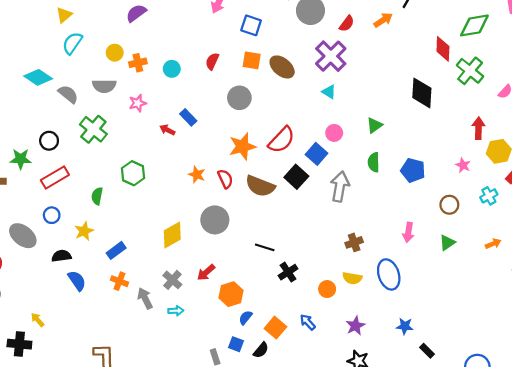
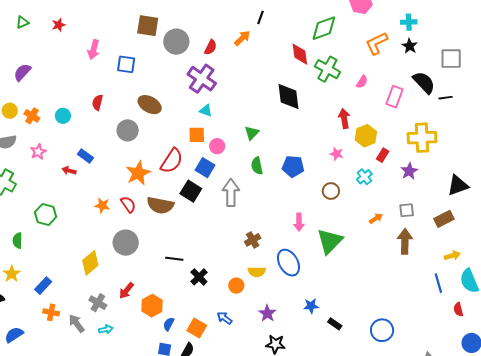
orange square: (252, 60) -> (197, 135), moved
orange cross: (138, 63) -> (32, 116), turned -35
brown ellipse: (282, 67) -> (150, 105), moved
green triangle: (447, 243) -> (330, 241), moved, size x1.8
blue semicircle: (77, 281) -> (14, 335), moved, turned -78

